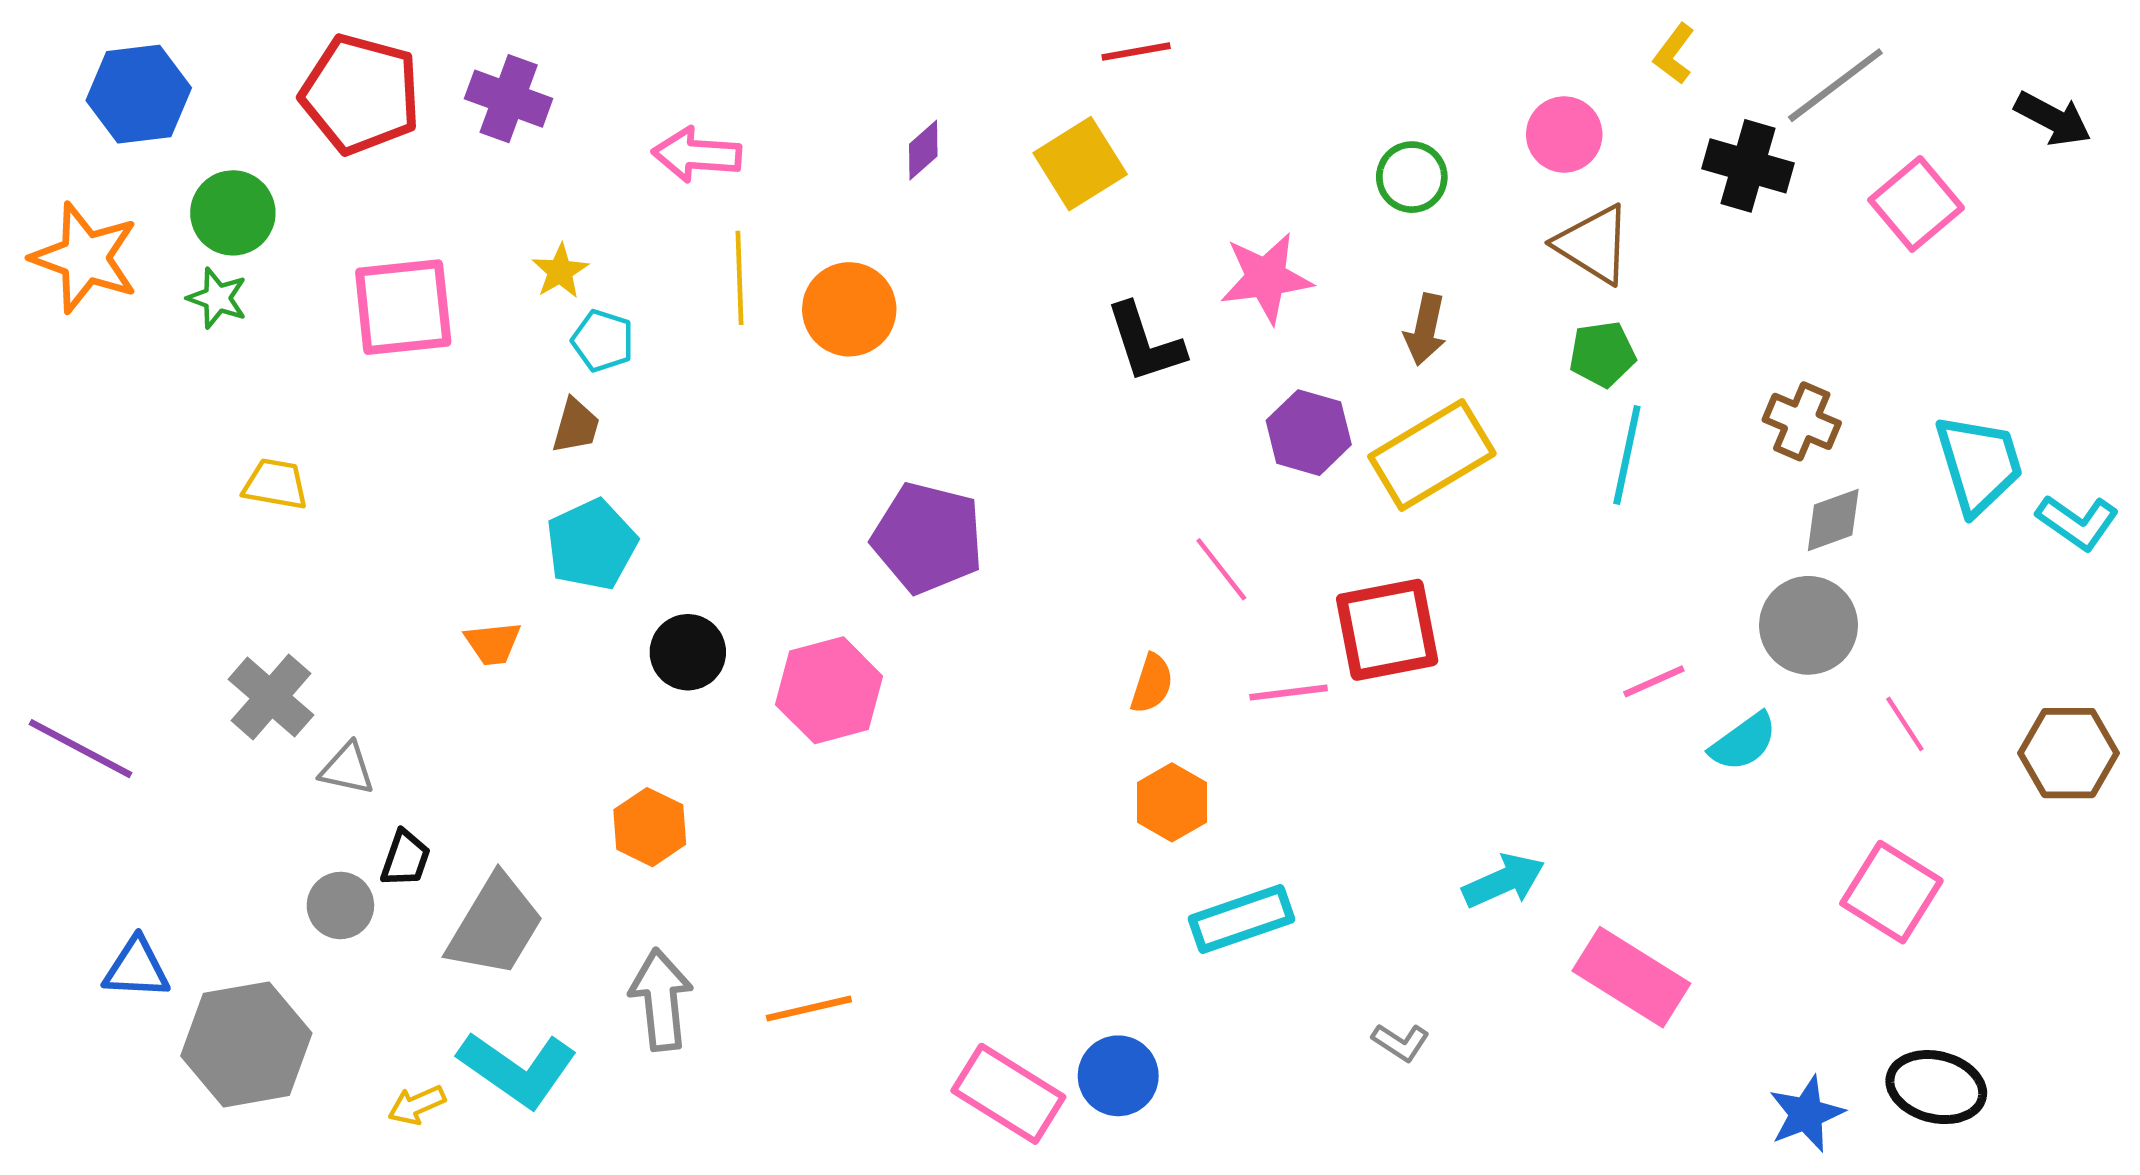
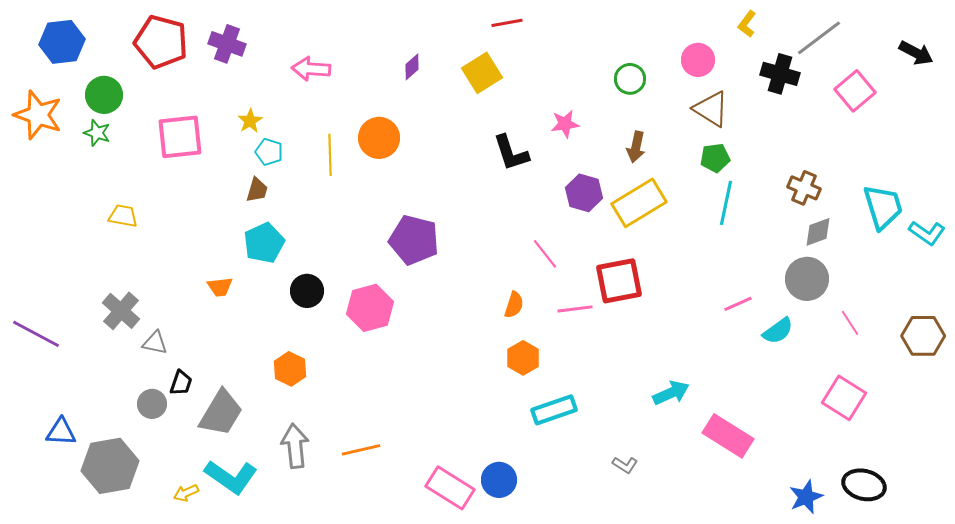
yellow line: (739, 278) -> (330, 155), moved
pink star: (1266, 278) -> (565, 124), size x0.7

